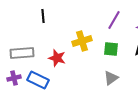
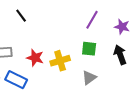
black line: (43, 16) -> (21, 16), turned -32
yellow cross: (82, 41) -> (60, 61), moved

